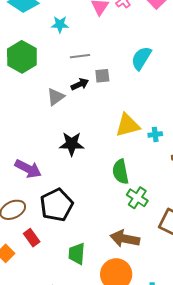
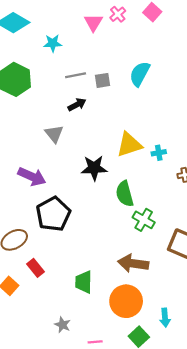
gray square: (102, 76) -> (103, 80), moved
gray triangle: (56, 97) -> (54, 134), moved, turned -30
black star: (72, 144) -> (94, 168), moved
purple arrow: (28, 169) -> (32, 177), moved
black pentagon: (57, 205) -> (53, 214), moved

